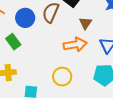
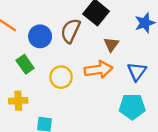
yellow circle: (62, 77) -> (61, 77), moved

